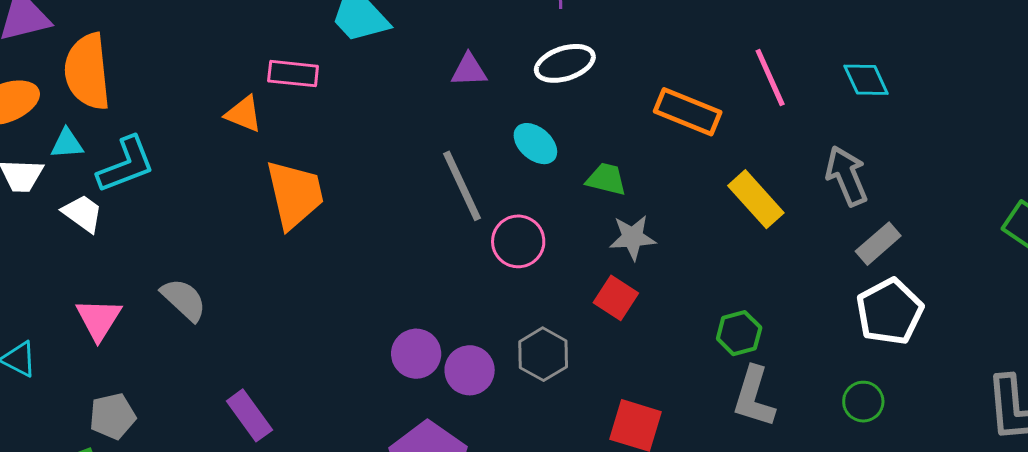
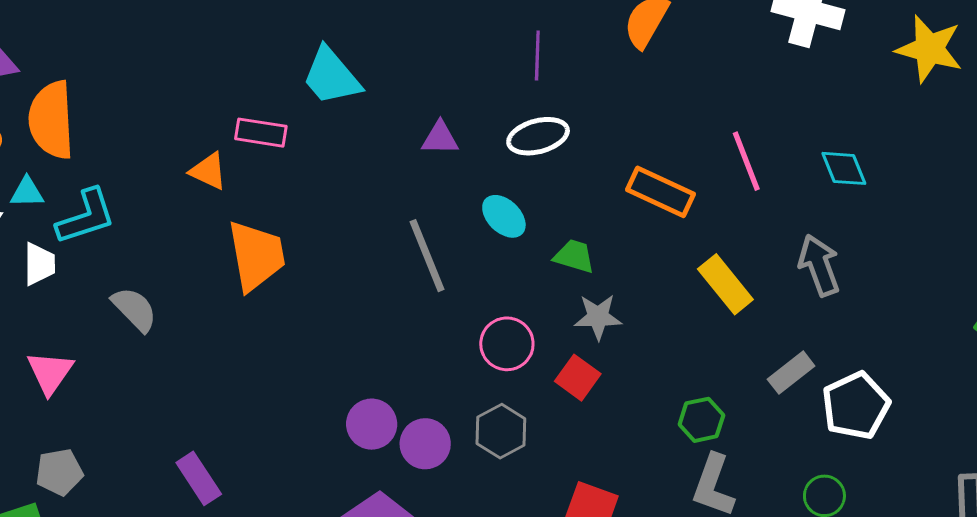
white trapezoid: (83, 213) -> (39, 264), turned 51
pink circle: (518, 241) -> (507, 344), moved
gray rectangle: (878, 244) -> (791, 373), moved
gray semicircle: (184, 300) -> (134, 309), moved

